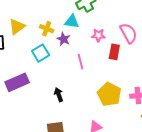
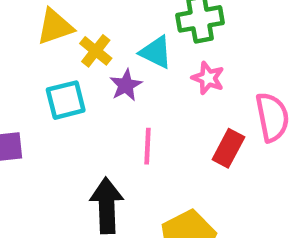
yellow triangle: (17, 27) -> (55, 27), moved
pink star: (98, 35) -> (208, 78), moved
black arrow: (59, 95) -> (107, 206), moved, size x1.6

